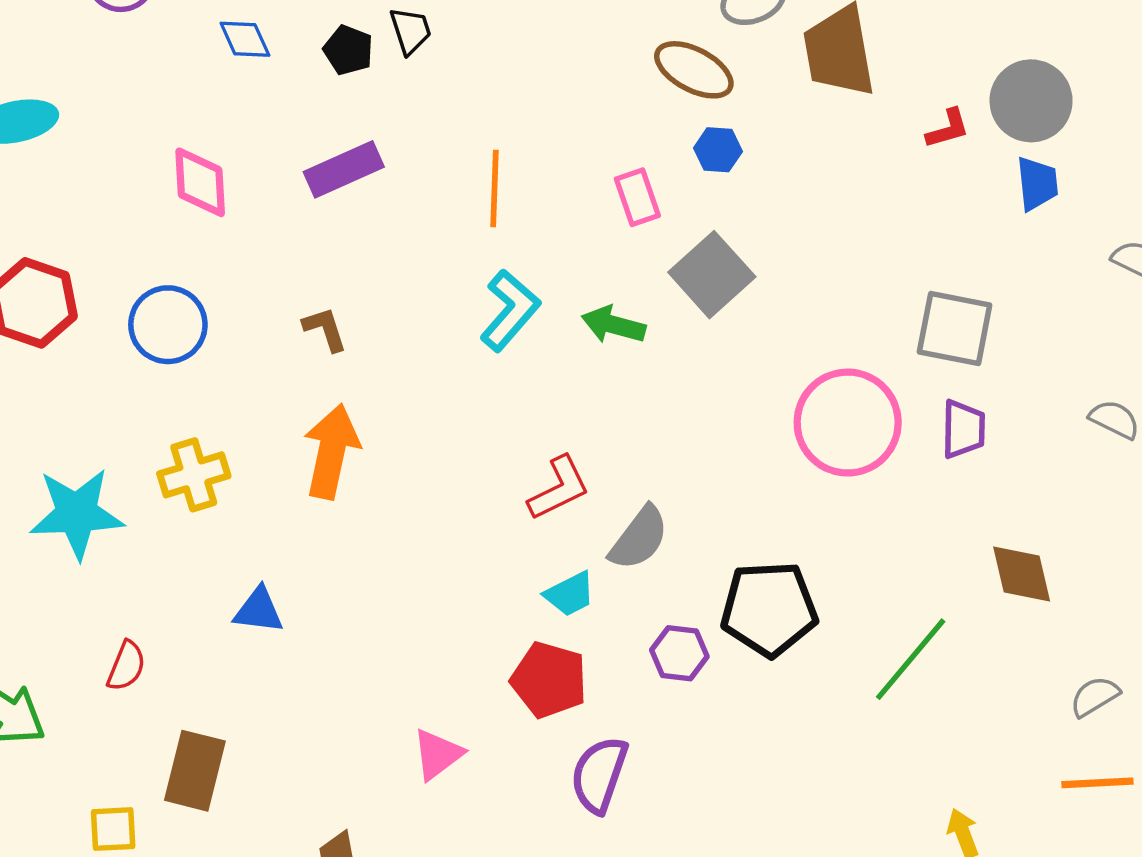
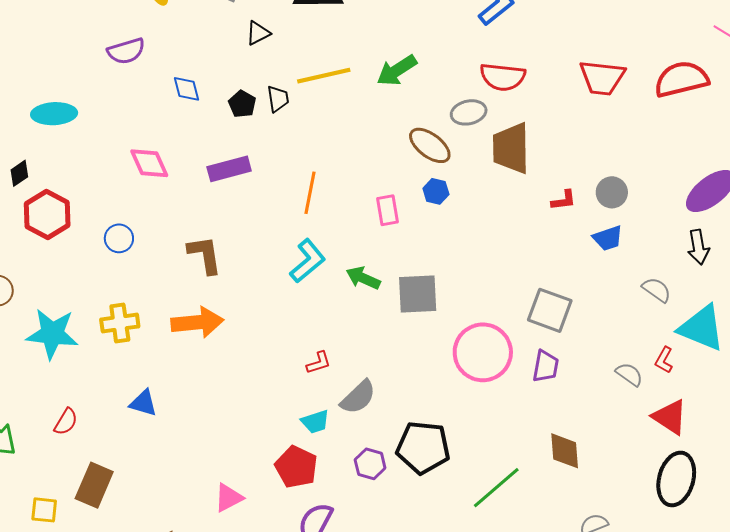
gray circle: (1031, 101) -> (612, 192), size x0.7
pink diamond: (200, 182) -> (149, 163), turned -30
blue trapezoid: (1037, 184) -> (608, 238), turned 68
gray square: (712, 275) -> (418, 294), moved, turned 30
blue circle: (168, 325) -> (119, 238), size x0.7
brown L-shape: (325, 329) -> (205, 255), size x1.5
orange arrow: (331, 451) -> (197, 322), turned 63
red L-shape: (559, 488) -> (319, 363), size x0.7

